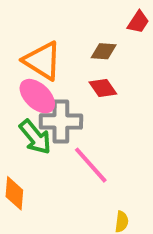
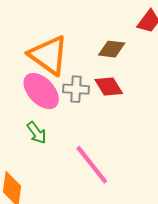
gray cross: (61, 121) -> (76, 89), moved, size x0.6
green arrow: (35, 137) -> (37, 133), size x0.6

